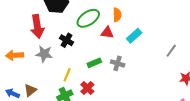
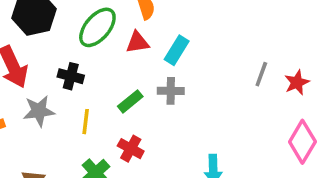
cyan rectangle: (134, 36) -> (177, 50), moved
gray line: (171, 51) -> (261, 74), moved
yellow line: (67, 75) -> (86, 122), moved

